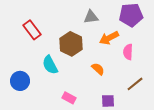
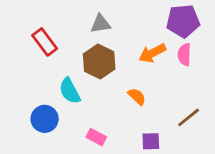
gray triangle: (91, 17) -> (101, 24), moved
pink semicircle: (128, 52) -> (184, 55), moved
blue circle: (20, 81) -> (45, 119), moved

